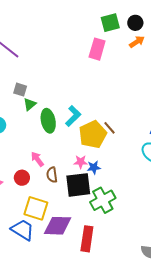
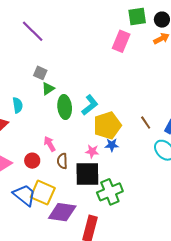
brown line: (110, 128) -> (146, 123), moved
blue star: (94, 167) -> (112, 145), moved
blue trapezoid: (23, 230) -> (24, 195), moved

